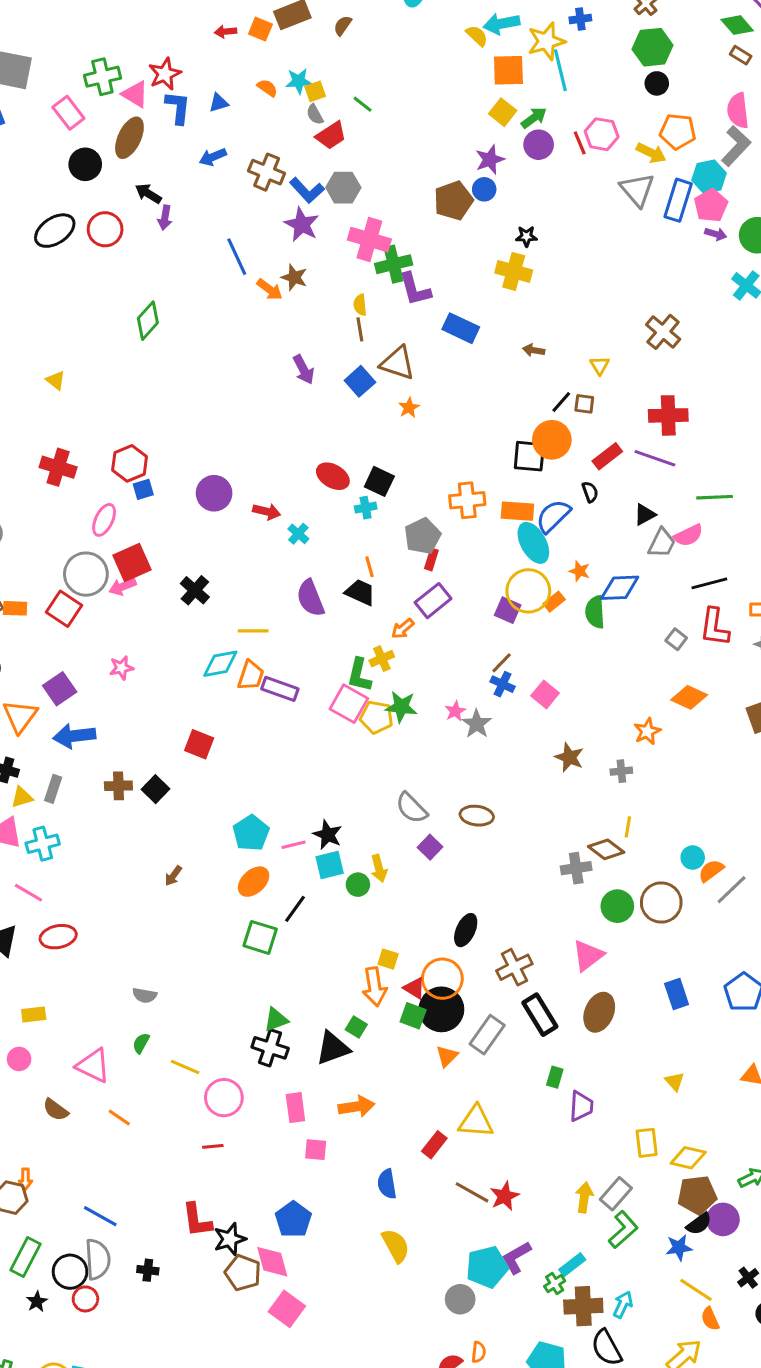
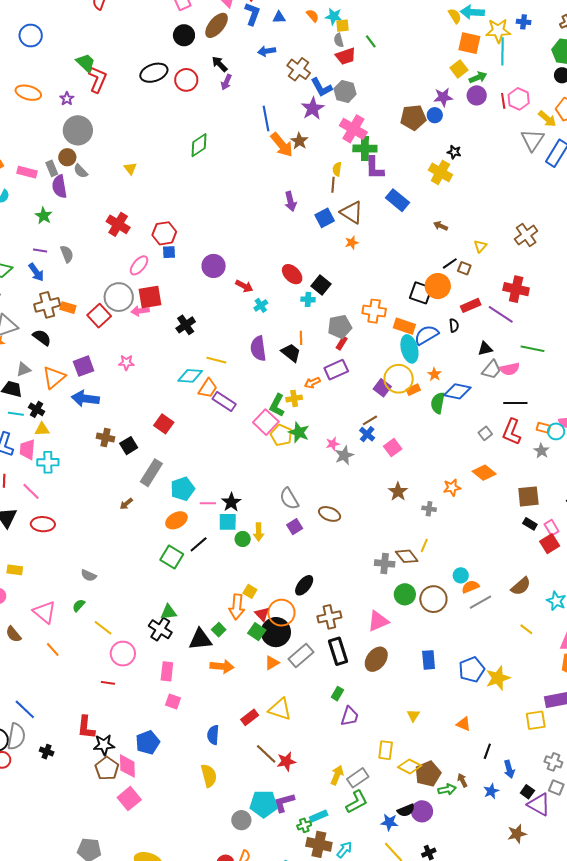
orange arrow: (270, 289) -> (282, 145), size x1.5
gray rectangle: (53, 789) -> (151, 473), moved, size x1.5
orange arrow: (356, 1107) -> (222, 666), moved
brown pentagon: (697, 1195) -> (428, 774), moved, turned -30

